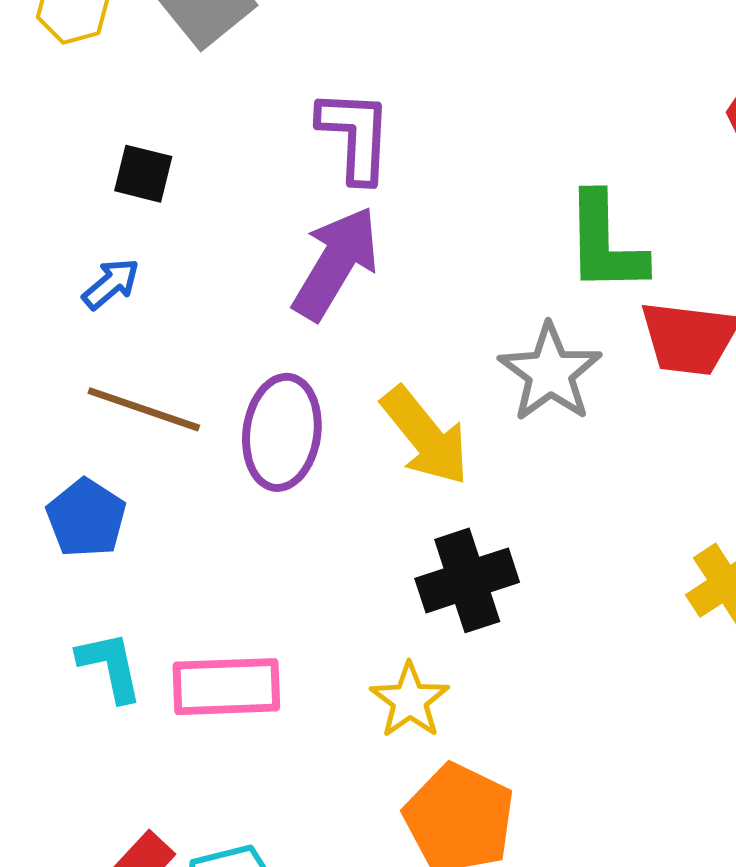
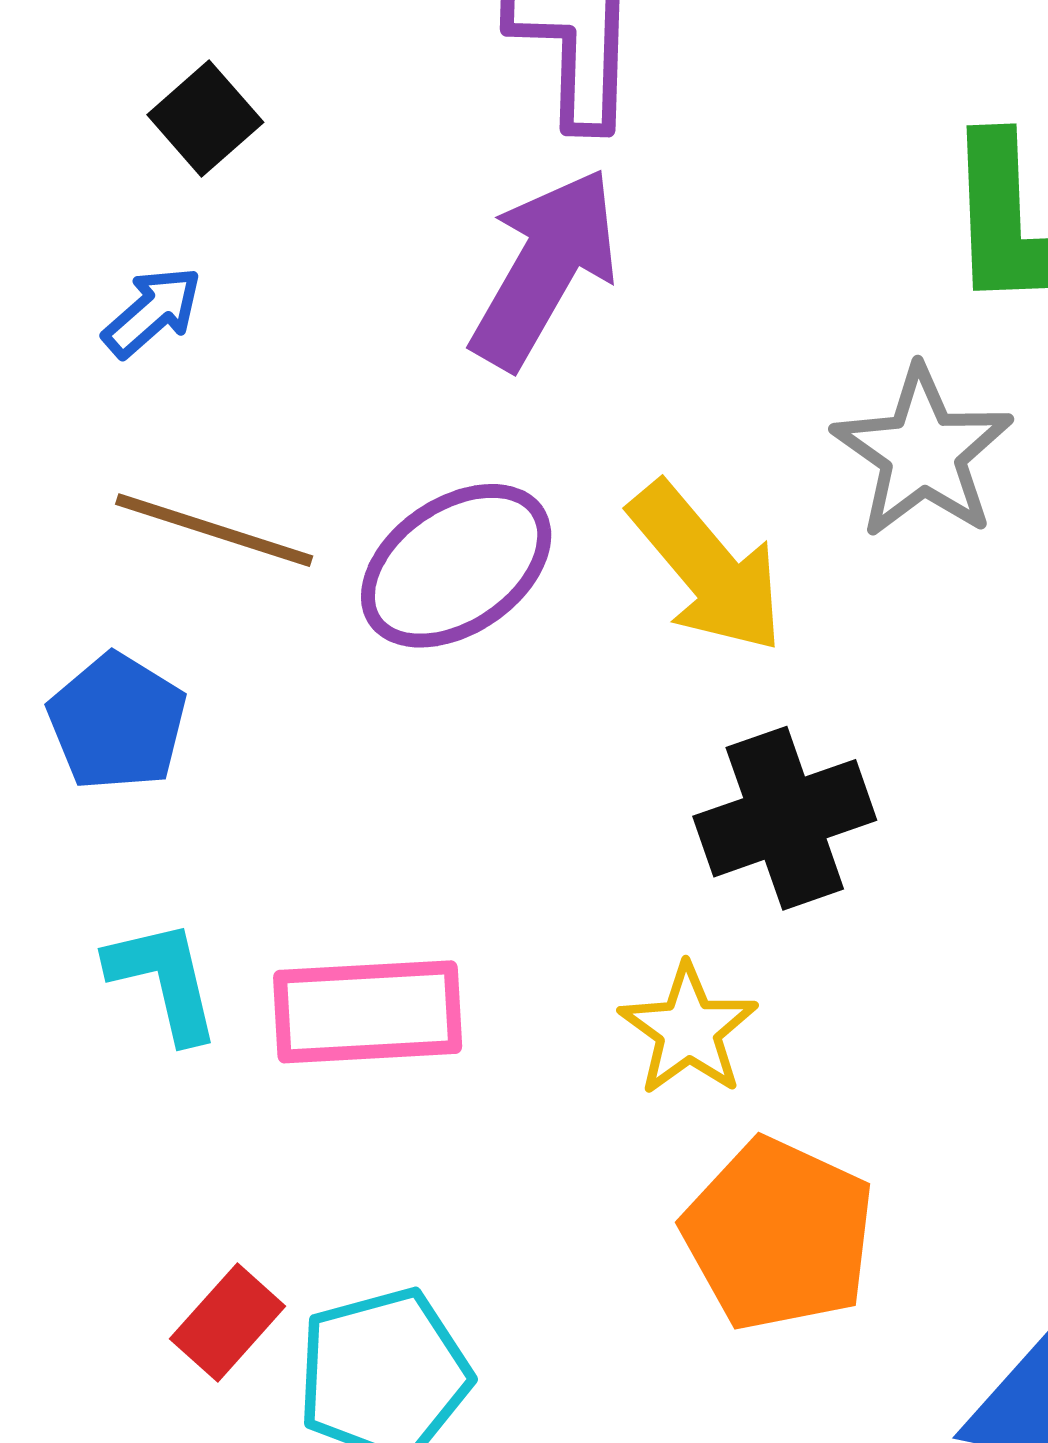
black square: (143, 174) -> (205, 119), turned 36
purple ellipse: (282, 432) -> (456, 566), turned 49

